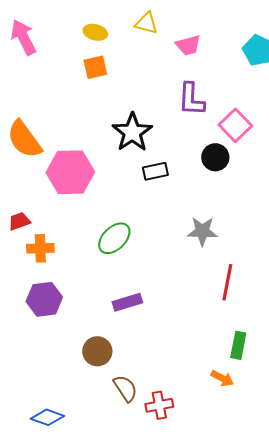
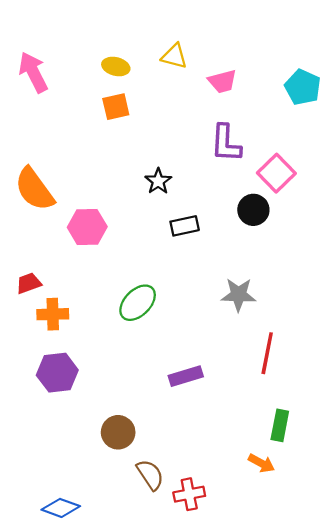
black star: (132, 132) -> (158, 181), size x0.6
pink hexagon: (70, 172) -> (87, 227), size x0.7
purple rectangle: (127, 302) -> (186, 376), moved

